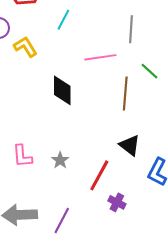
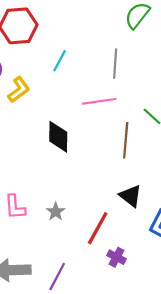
gray line: (131, 29) -> (115, 64), moved
yellow L-shape: (25, 47) -> (19, 90), turned 85

